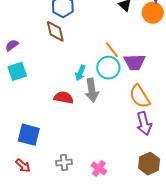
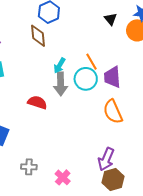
purple trapezoid: (135, 62) -> (112, 77), turned 80
cyan arrow: (80, 73) -> (60, 65), moved
gray arrow: (92, 90) -> (61, 84), moved
purple arrow: (144, 123) -> (106, 159), moved, turned 30

